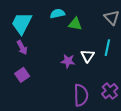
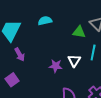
green triangle: (75, 24) -> (79, 32), moved
purple arrow: (22, 48) -> (20, 54), moved

